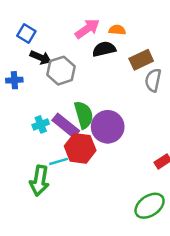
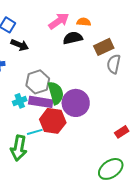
gray hexagon: (61, 71) -> (38, 82), moved
purple rectangle: (66, 126) -> (41, 102), turned -30

